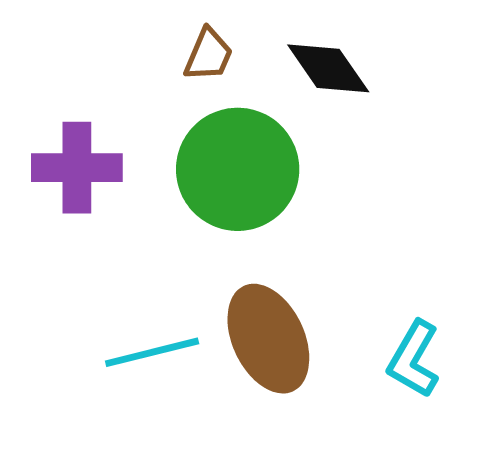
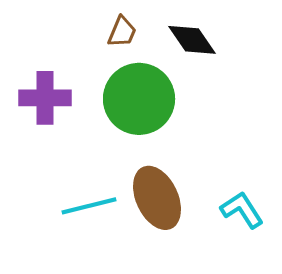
cyan L-shape: (414, 359) -> (242, 210), turned 117

